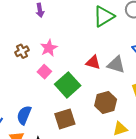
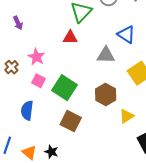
red triangle: (93, 62) -> (70, 37), moved
blue semicircle: (24, 115) -> (27, 110), moved
brown square: (65, 119) -> (71, 121), turned -30

